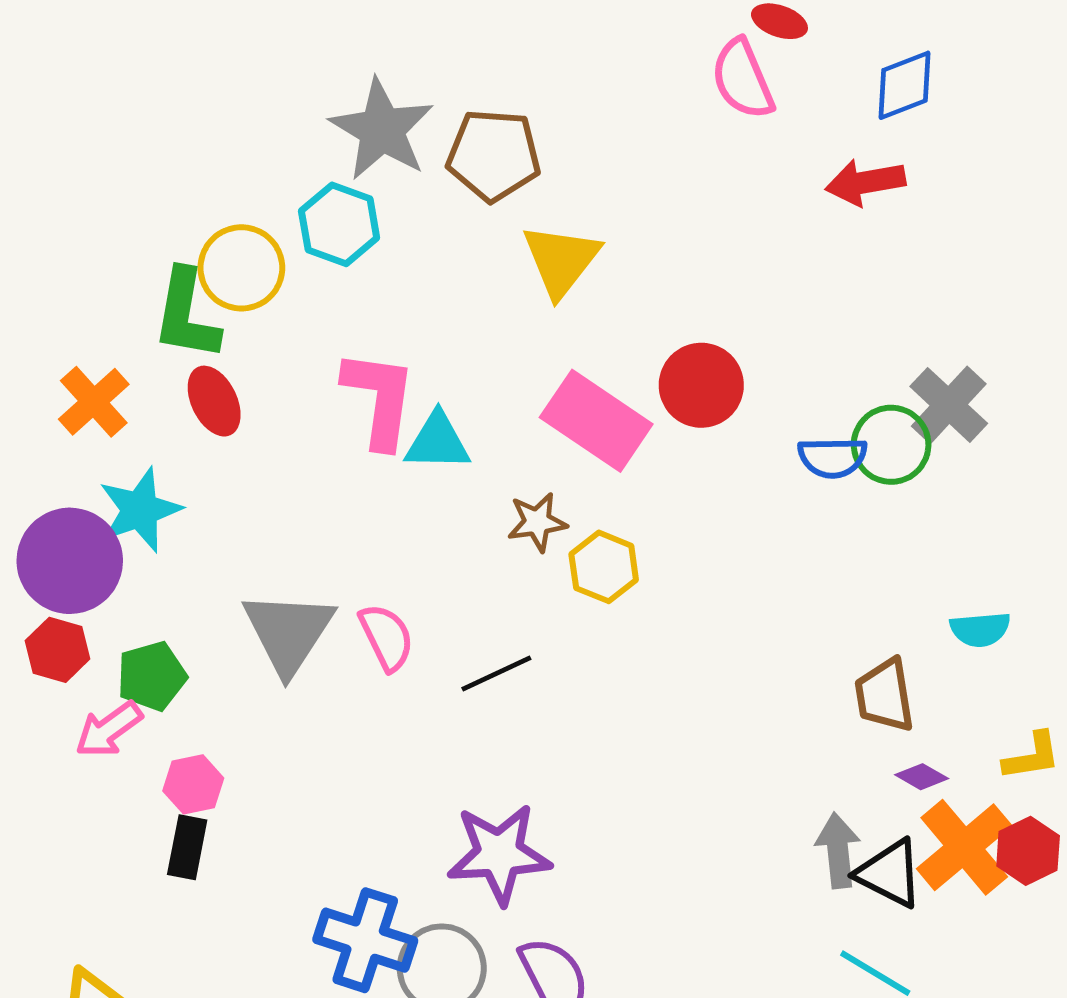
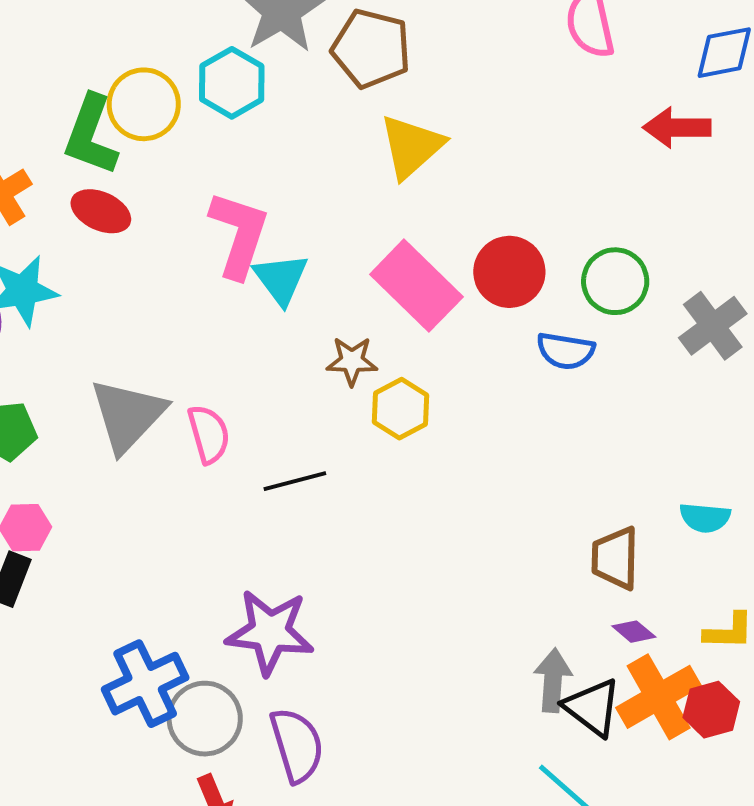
red ellipse: (214, 401) -> (101, 211), turned -50
cyan triangle: (438, 442) -> (281, 279), turned 42
green circle: (891, 445) -> (615, 281), moved
blue semicircle: (832, 457) -> (566, 351), moved
blue cross: (365, 940) -> (145, 684), turned 36

